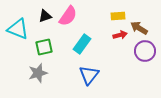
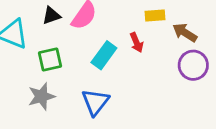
red arrow: (120, 35) -> (137, 42), moved, turned 80
blue triangle: (89, 75) -> (95, 102), moved

